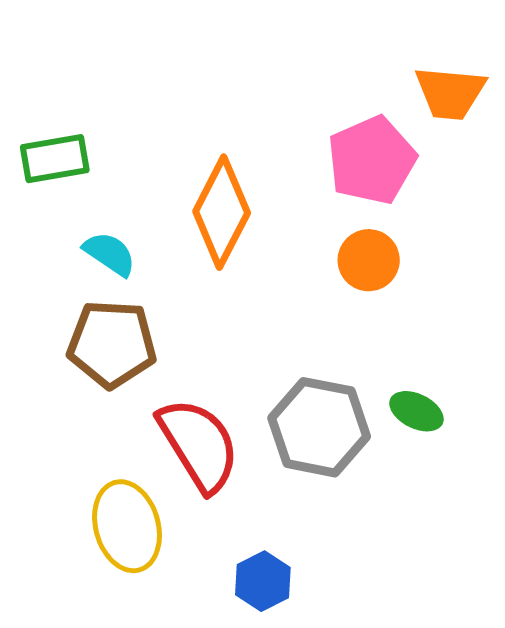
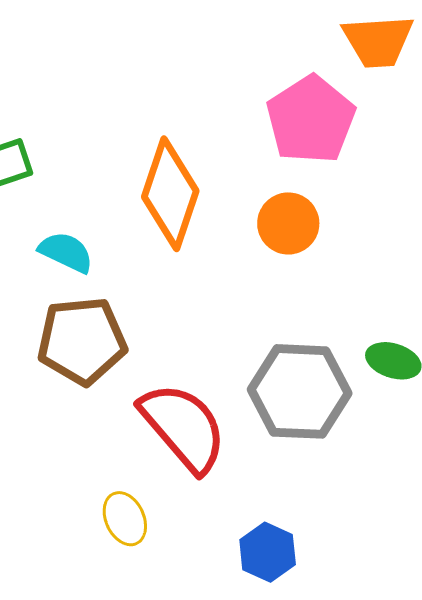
orange circle: (369, 260) -> (288, 223), moved
yellow ellipse: (127, 526) -> (125, 519), size x0.6

